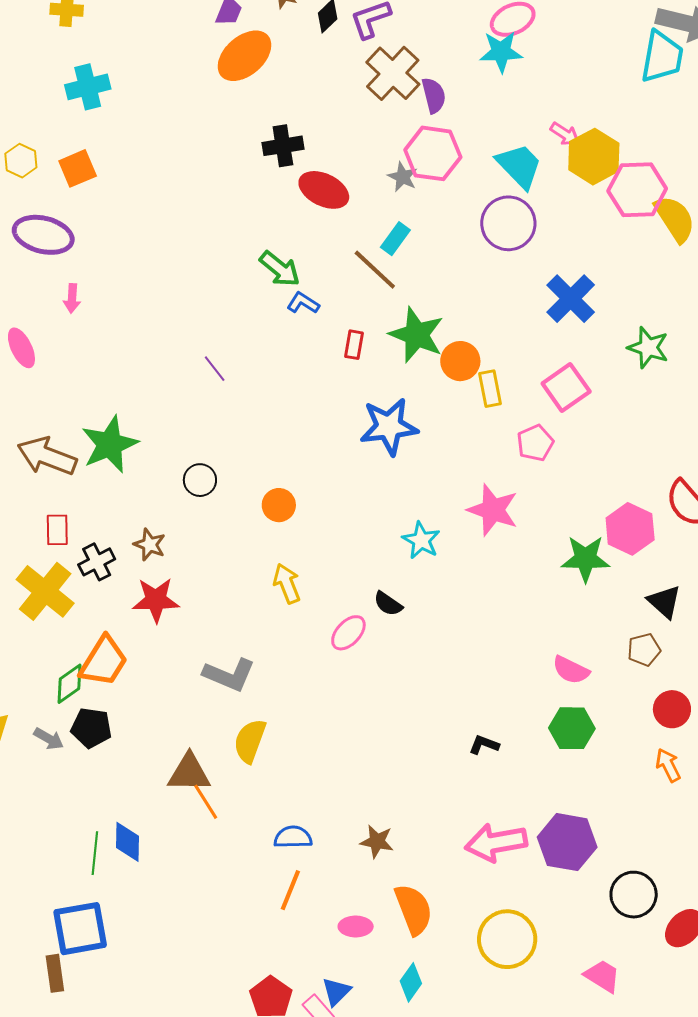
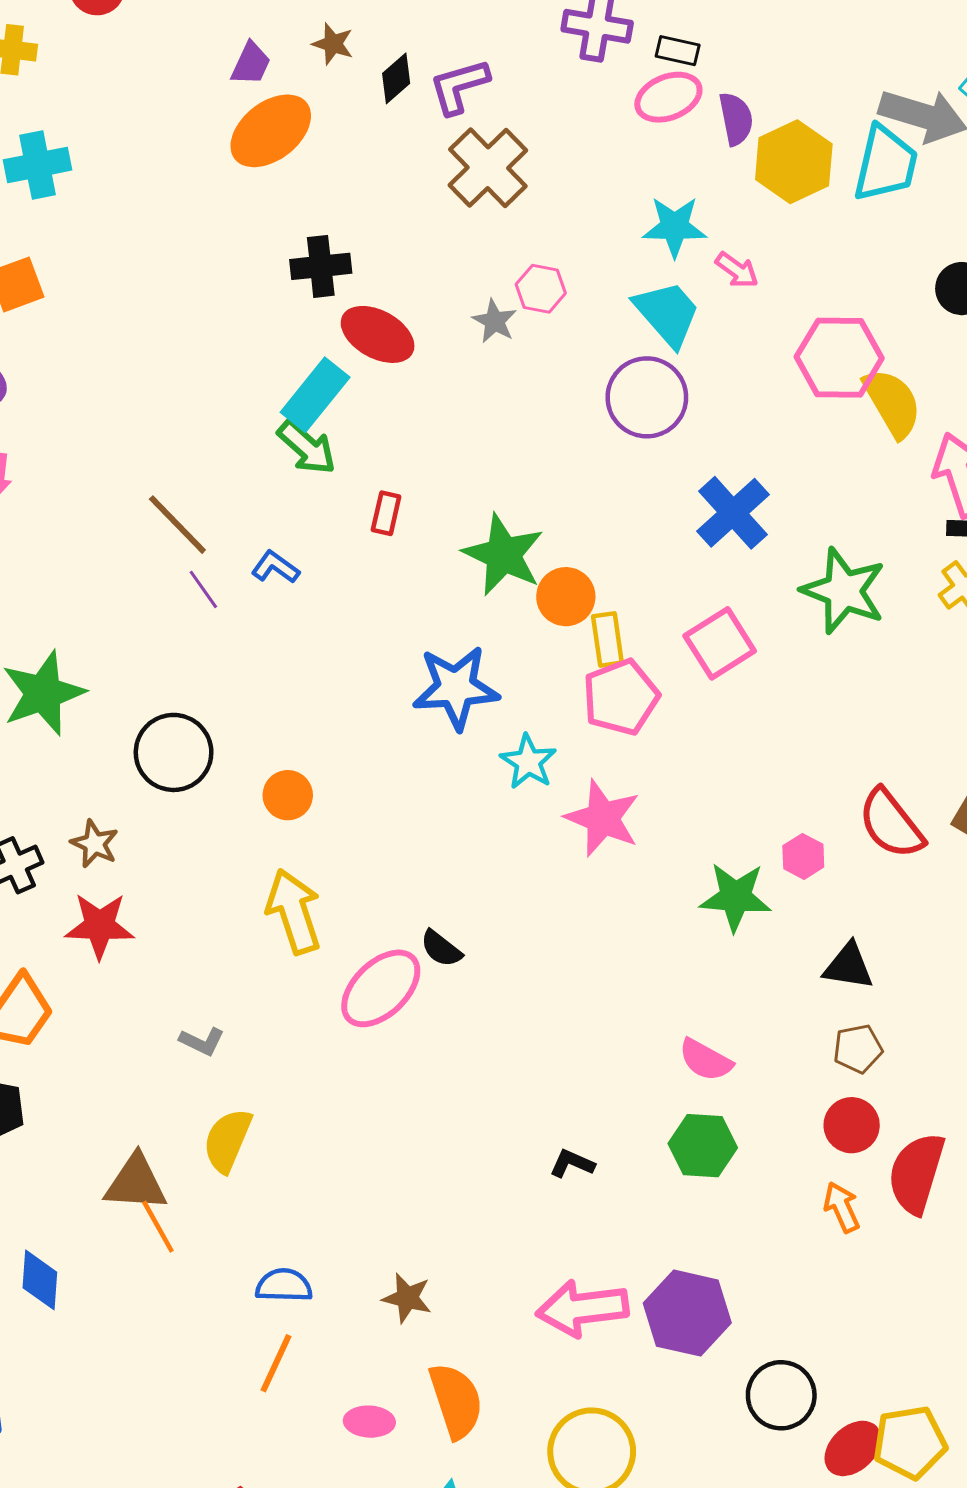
cyan star: (501, 52) -> (675, 227), moved
purple semicircle: (434, 95) -> (736, 119), moved
pink hexagon: (433, 153) -> (541, 289), size x0.6
yellow hexagon: (594, 157) -> (794, 162), moved
cyan rectangle: (395, 239) -> (315, 395), moved, size x1.5
brown line: (375, 270) -> (177, 525), moved
blue L-shape: (303, 303) -> (275, 567), moved
red rectangle: (354, 345) -> (386, 513), moved
green star: (648, 348) -> (844, 591), size x1.4
pink pentagon: (535, 443) -> (621, 697), moved, size x1.4
black circle: (200, 480) -> (174, 752), size x1.6
pink hexagon: (630, 529) -> (803, 856), size x0.6
cyan star: (421, 540) -> (528, 762), moved
yellow arrow: (287, 584) -> (294, 911), size x1.4
black triangle: (664, 602) -> (848, 966), turned -36
pink ellipse: (348, 633) -> (381, 988), size x1.5
brown pentagon: (644, 650) -> (858, 1049), moved
gray L-shape: (229, 675) -> (202, 1041), size x0.6

